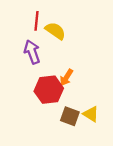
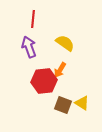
yellow semicircle: (55, 31) -> (65, 43), moved

